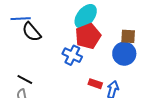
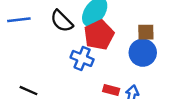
black semicircle: (32, 32) -> (62, 21), moved

